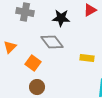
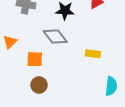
orange square: (33, 63) -> (35, 59), turned -35

